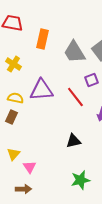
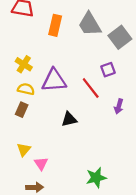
gray trapezoid: (74, 52) -> (90, 24), moved
yellow cross: (13, 64) -> (24, 64), moved
black triangle: (73, 141) -> (69, 119), moved

